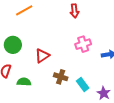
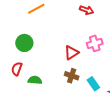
red arrow: (74, 11) -> (87, 10), turned -64
red triangle: (42, 56) -> (71, 53), moved

